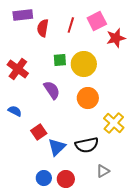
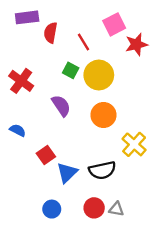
red line: (71, 25) -> (83, 42), moved, turned -49
green square: (60, 60) -> (71, 70), turned 32
gray triangle: (103, 171) -> (116, 209), moved, turned 40
red circle: (66, 179) -> (94, 208), moved

